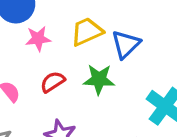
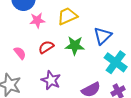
blue triangle: (126, 44) -> (103, 36), moved

